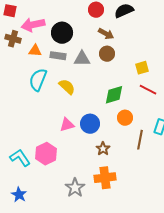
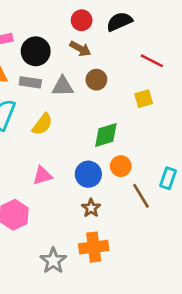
brown arrow: (106, 34) -> (80, 49), moved
yellow semicircle: (67, 87) -> (42, 124), turned 84
red line: (148, 90) -> (152, 61), moved
blue circle: (90, 124) -> (88, 174), moved
brown line: (140, 140) -> (141, 196), turned -42

